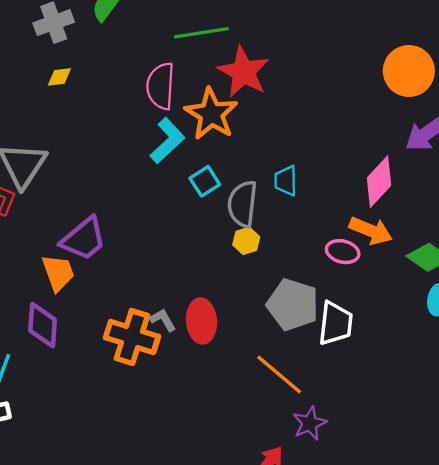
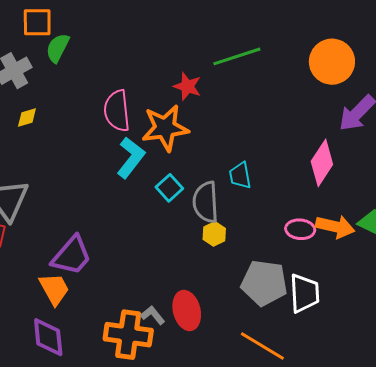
green line: (201, 33) -> (237, 56), moved
red star: (244, 72) -> (187, 86), size x0.6
orange star: (211, 114) -> (165, 128), turned -30
orange arrow: (371, 231) -> (335, 227), moved

